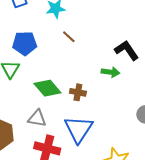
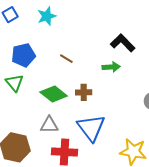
brown line: (69, 37) -> (66, 59), moved

